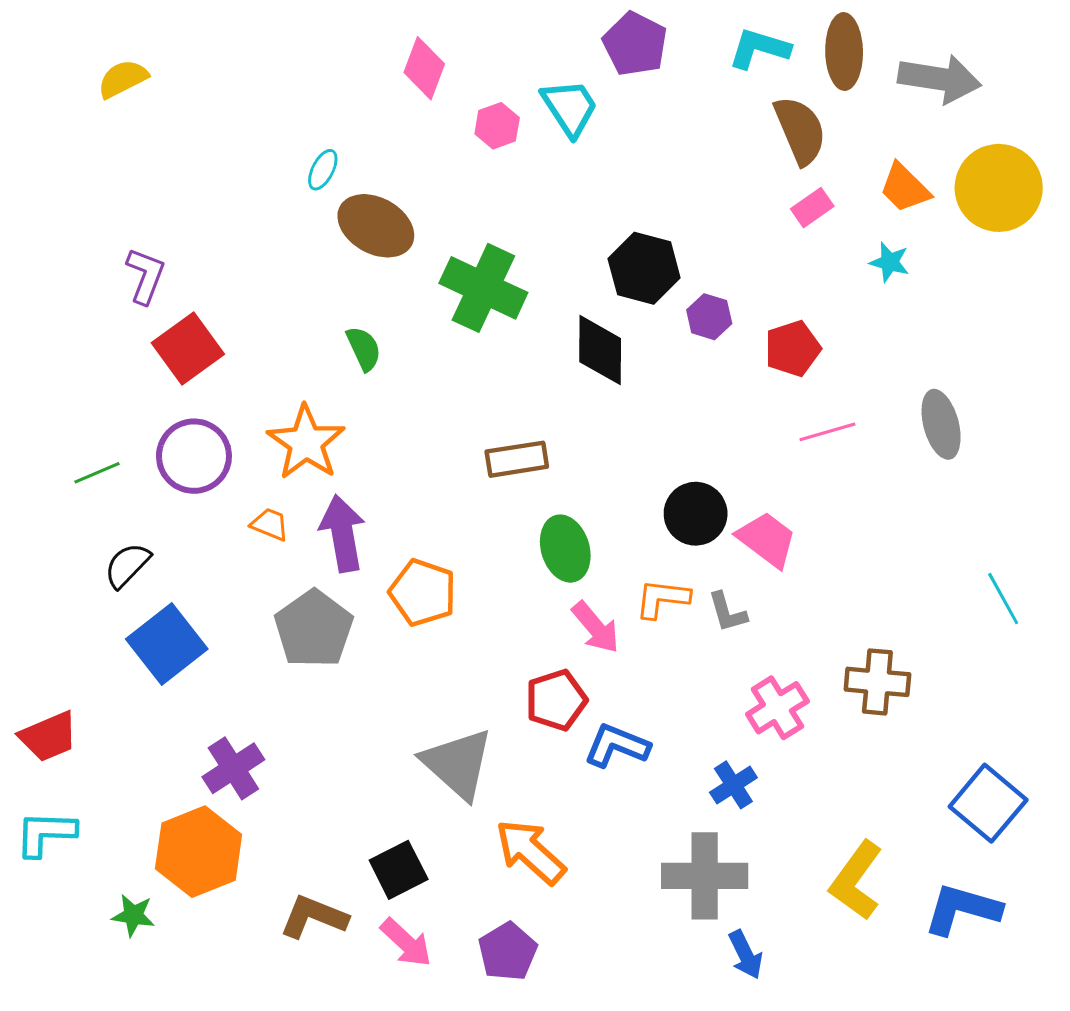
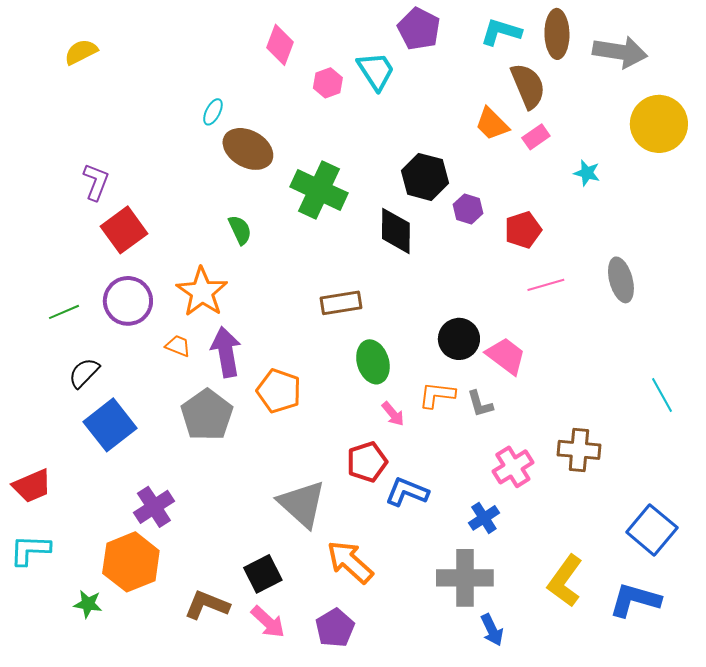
orange trapezoid: (905, 188) -> (492, 124), moved
pink arrow: (596, 627) -> (393, 414), size x0.7

